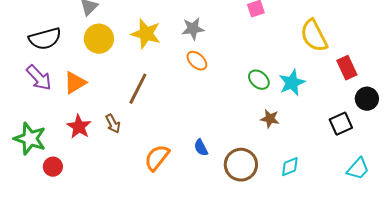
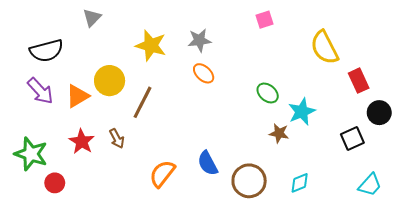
yellow circle: (99, 39) -> (110, 81), moved
cyan star: (292, 83) -> (302, 112), moved
blue semicircle: (201, 148) -> (208, 163), size x1.4

